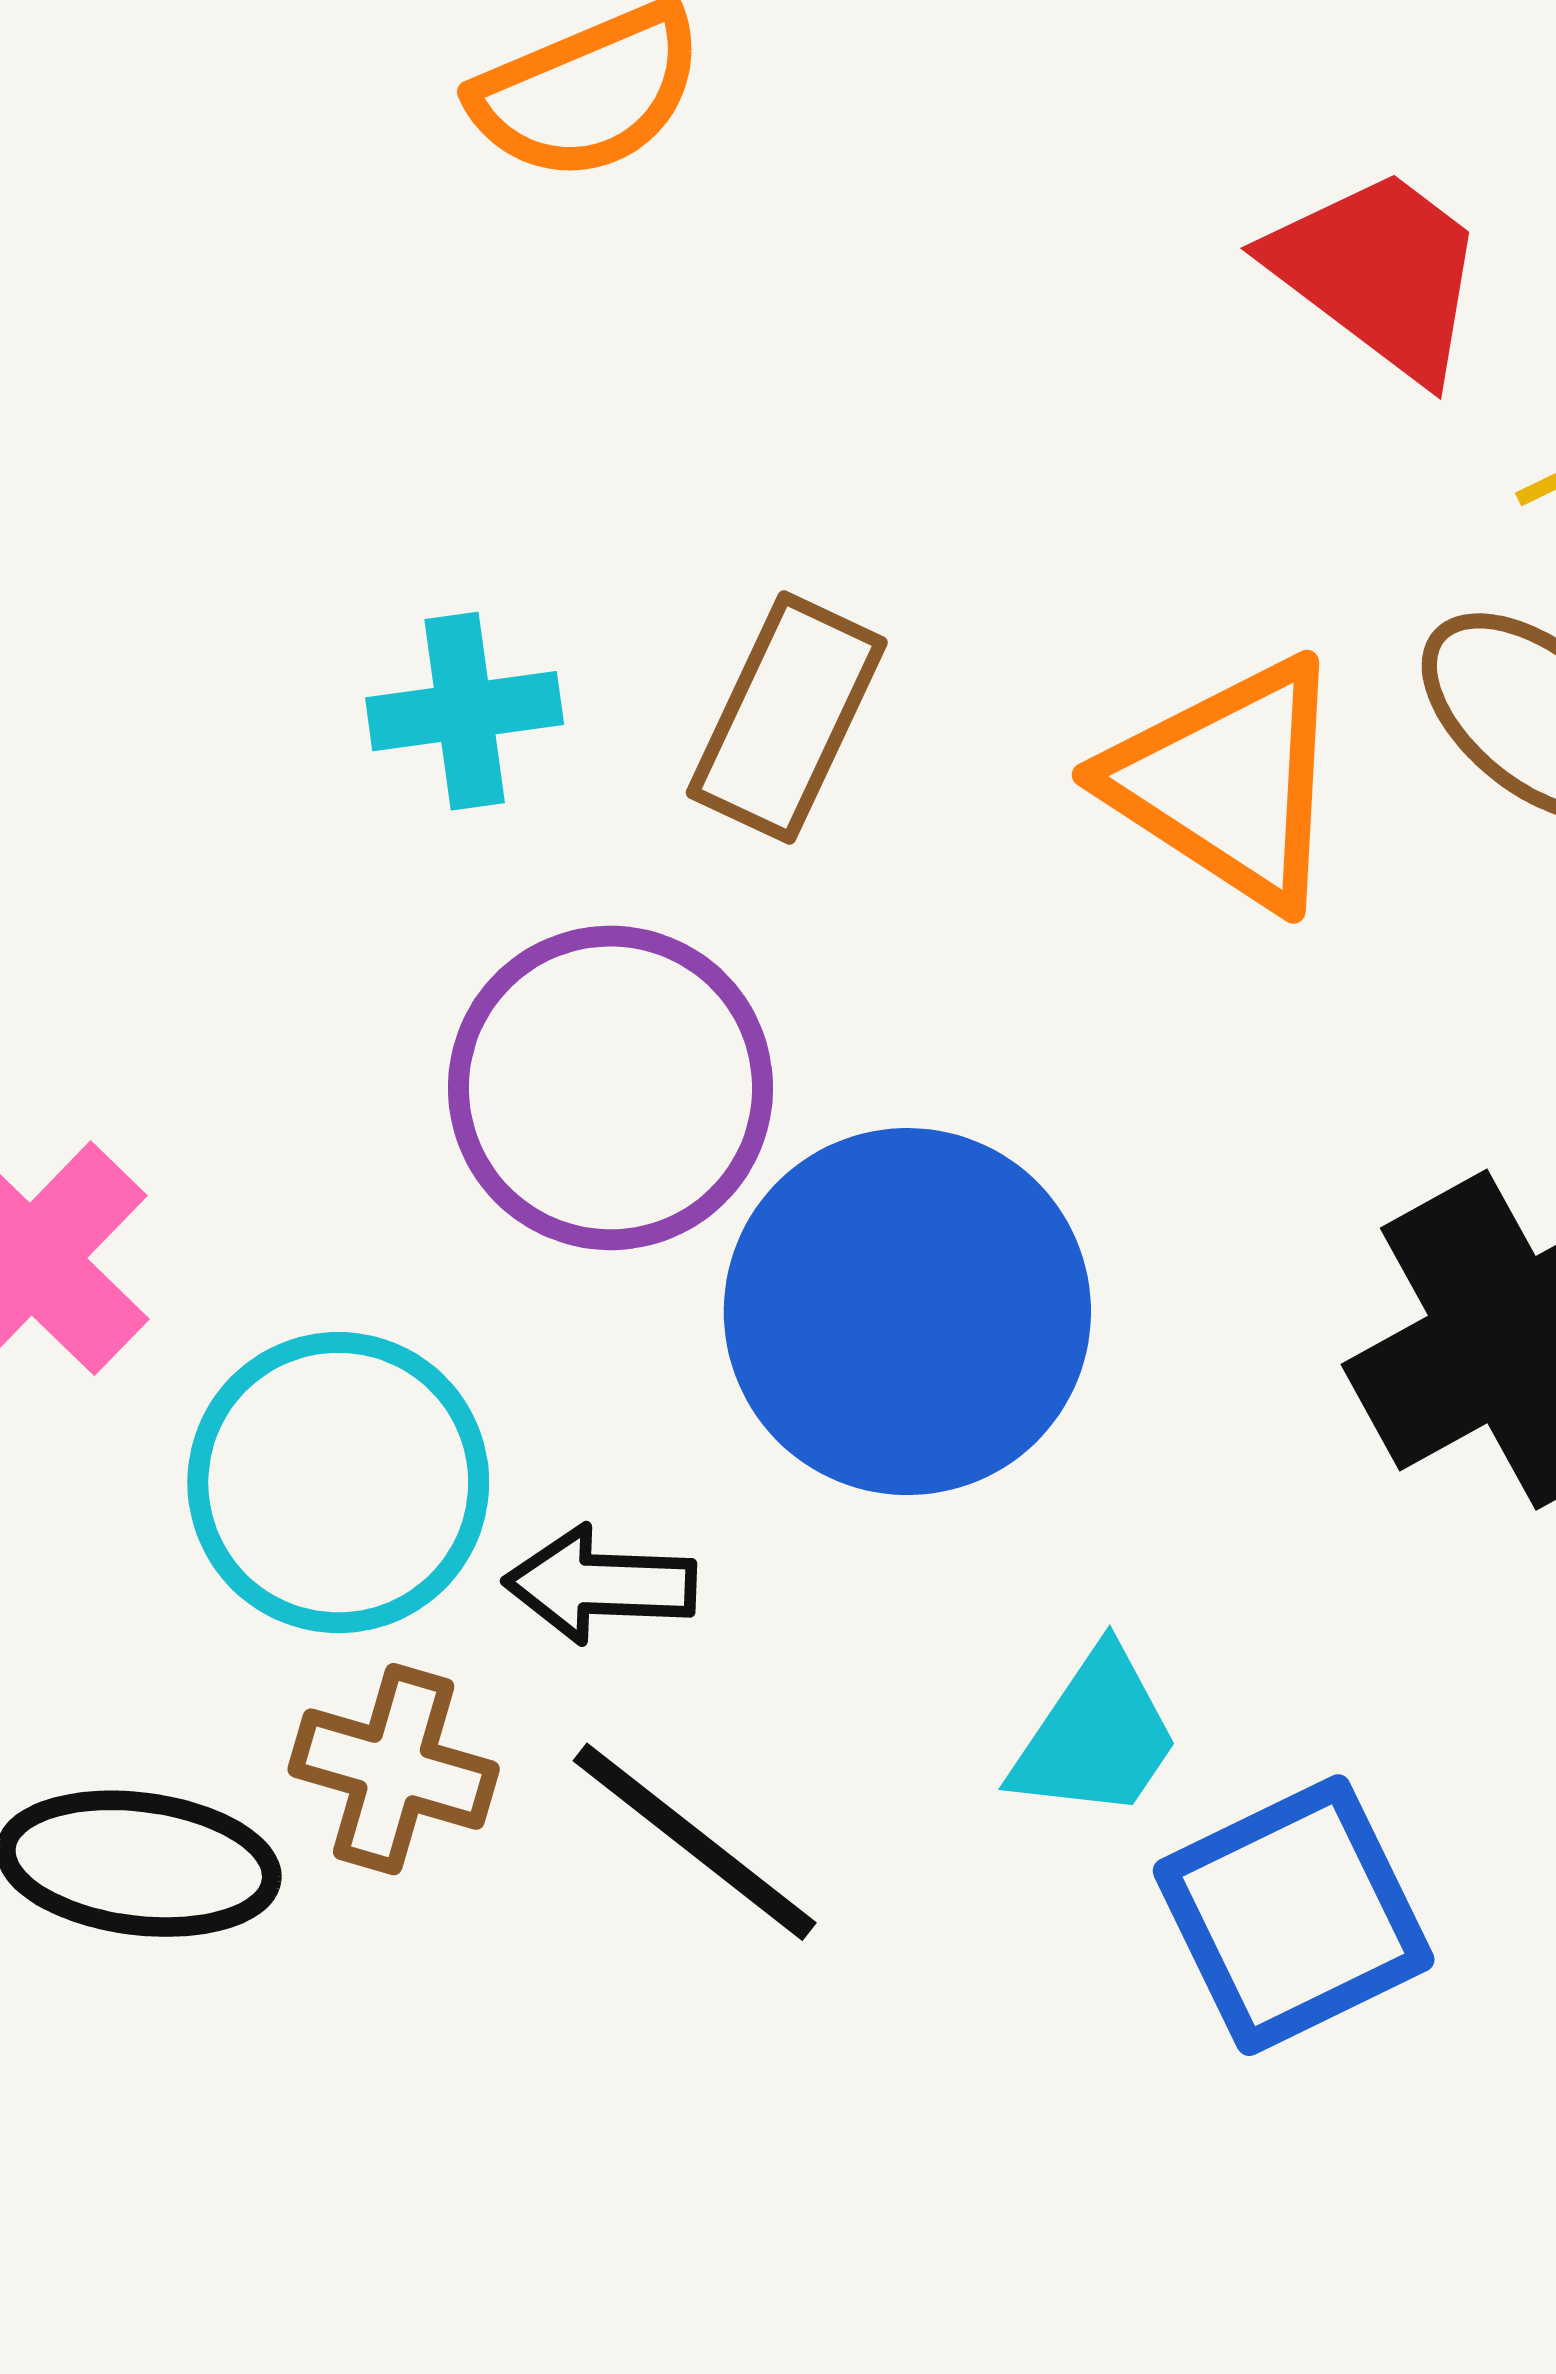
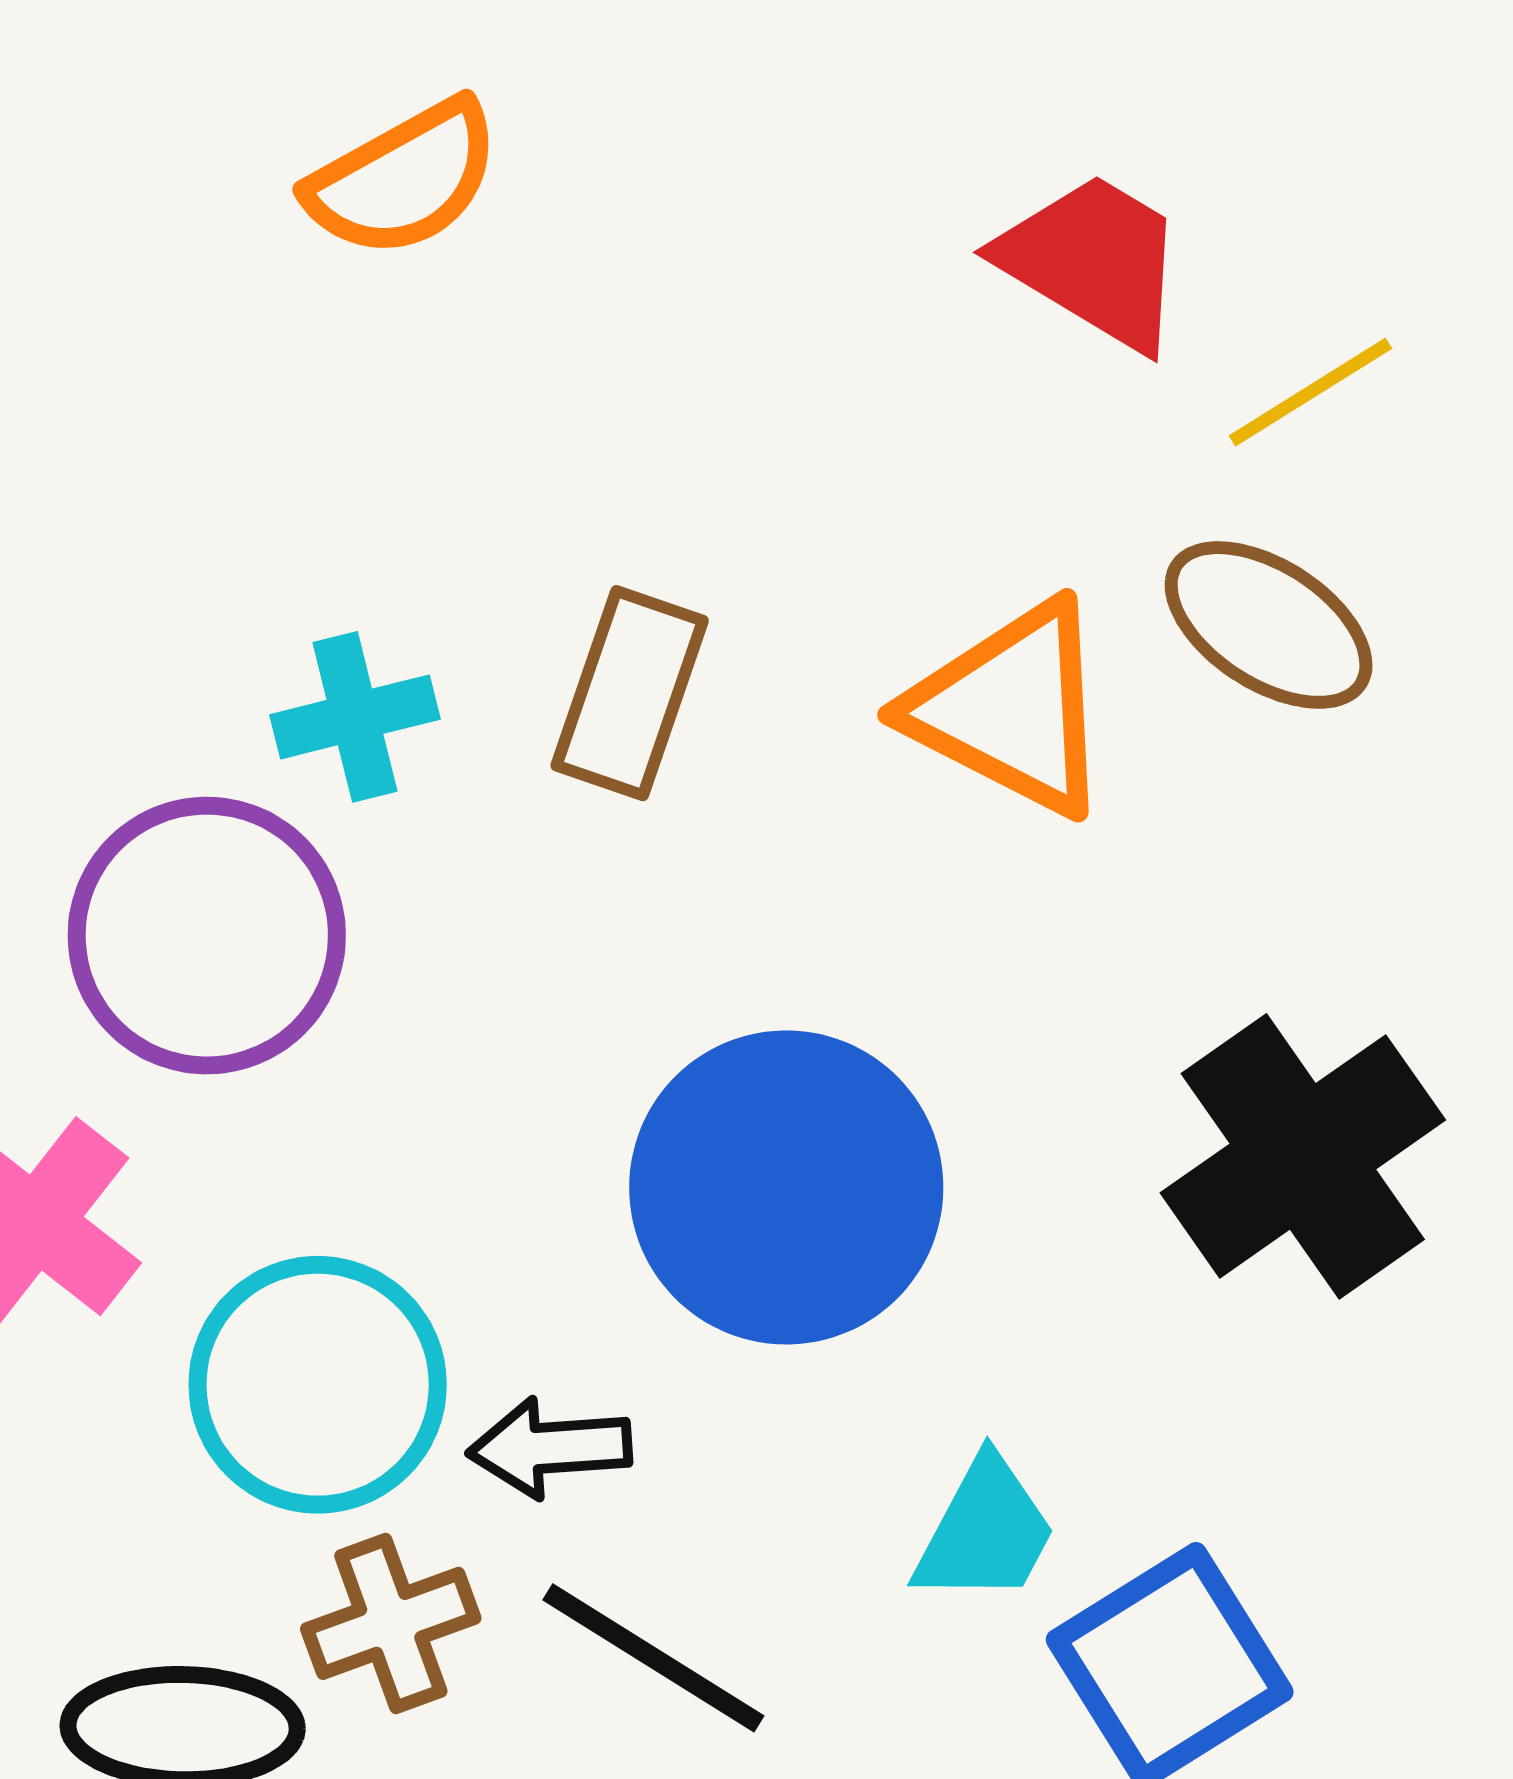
purple circle: (610, 1088) -> (207, 936), moved
brown cross: (394, 1769) -> (391, 1623), turned -30

